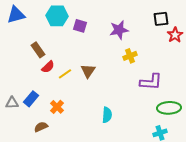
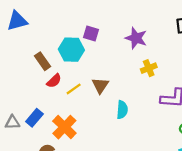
cyan hexagon: (57, 16) -> (71, 50), moved
purple star: (119, 30) -> (136, 38), turned 30
orange cross: (57, 107) -> (64, 127), size x1.5
cyan semicircle: (107, 115) -> (122, 110), moved

